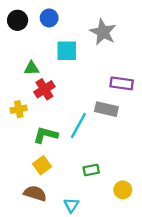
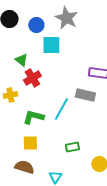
blue circle: (49, 18) -> (36, 25), moved
gray star: (103, 32) -> (66, 18), moved
green triangle: (32, 68) -> (21, 60), turned 40
yellow square: (42, 165) -> (30, 143), turned 35

